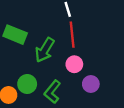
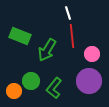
pink circle: (74, 64) -> (92, 54), moved
purple circle: (91, 84) -> (89, 81), size x1.6

